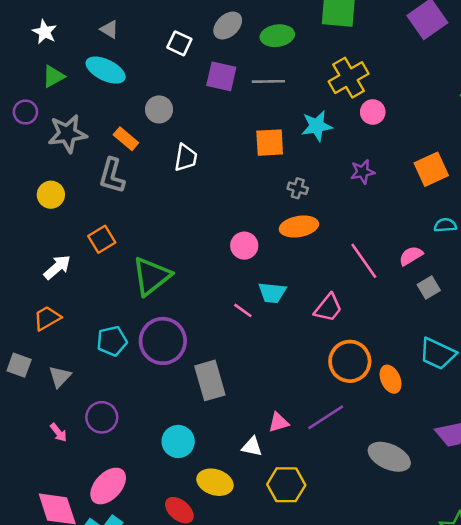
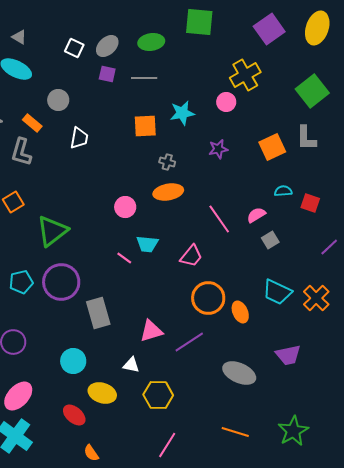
gray ellipse: (228, 26) -> (107, 46), moved
purple square: (221, 76) -> (107, 74), size x0.7
yellow cross: (349, 78) -> (245, 75), moved
pink triangle: (279, 422) -> (151, 331), moved, size x1.4

